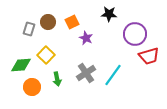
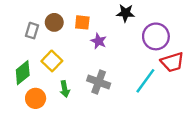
orange square: (72, 22) -> (82, 22), turned 32
green diamond: (21, 65) -> (23, 73), turned -35
gray cross: (86, 73) -> (99, 82), turned -36
cyan line: (113, 75) -> (145, 81), moved

